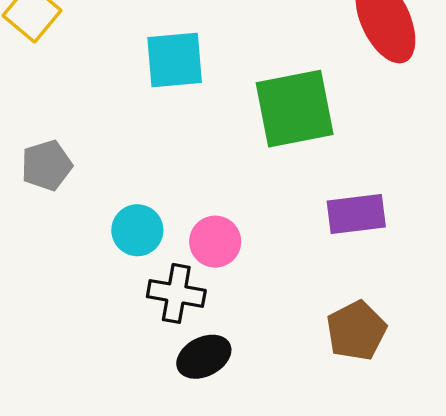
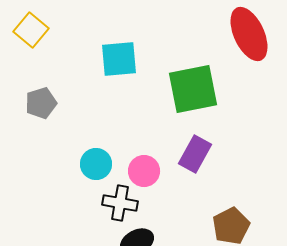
gray pentagon: (47, 165) -> (41, 103), moved
purple rectangle: (356, 214) -> (195, 154), moved, turned -54

